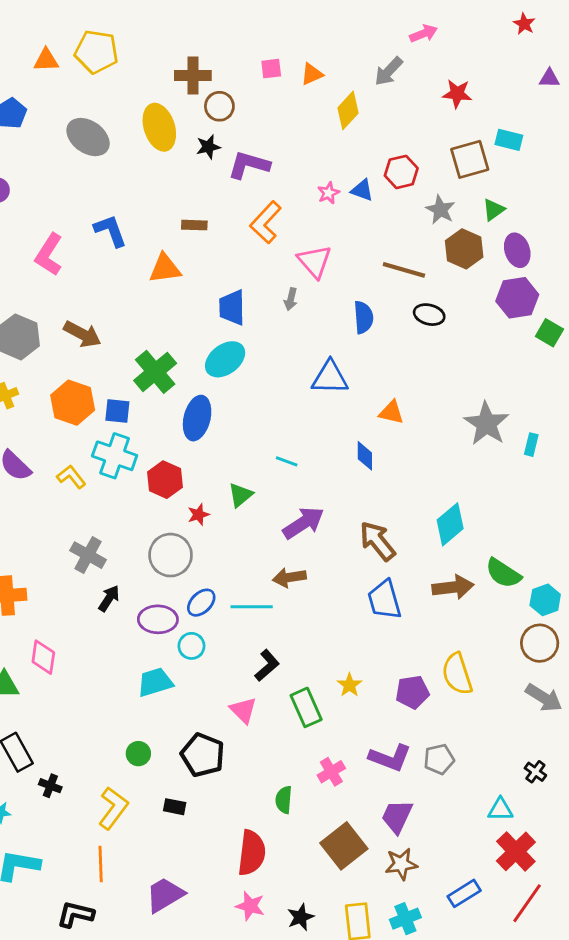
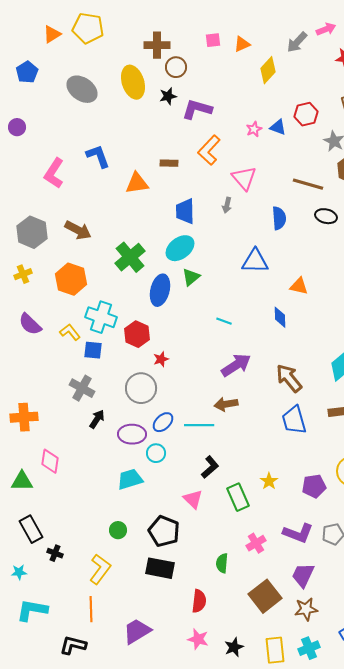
pink arrow: (424, 34) -> (326, 29), moved
orange triangle: (46, 60) -> (52, 34), turned -30
brown rectangle: (194, 225) -> (169, 163), moved
blue square: (117, 411) -> (93, 350), moved
green triangle: (240, 495) -> (191, 277), moved
black rectangle: (175, 807) -> (160, 568), moved, size x1.8
red semicircle: (252, 853) -> (199, 601), size x0.7

